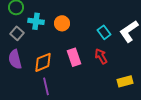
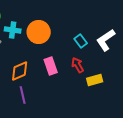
orange circle: (62, 23) -> (39, 32), size x1.5
yellow rectangle: (125, 81) -> (95, 80), moved

